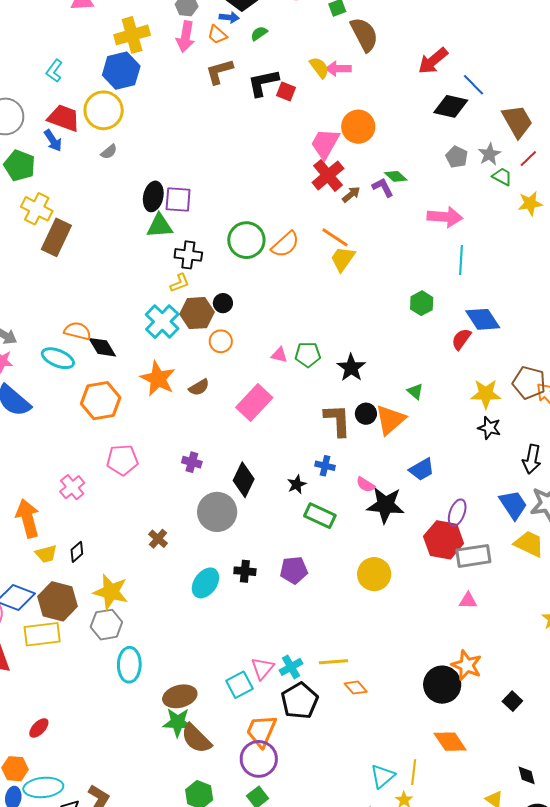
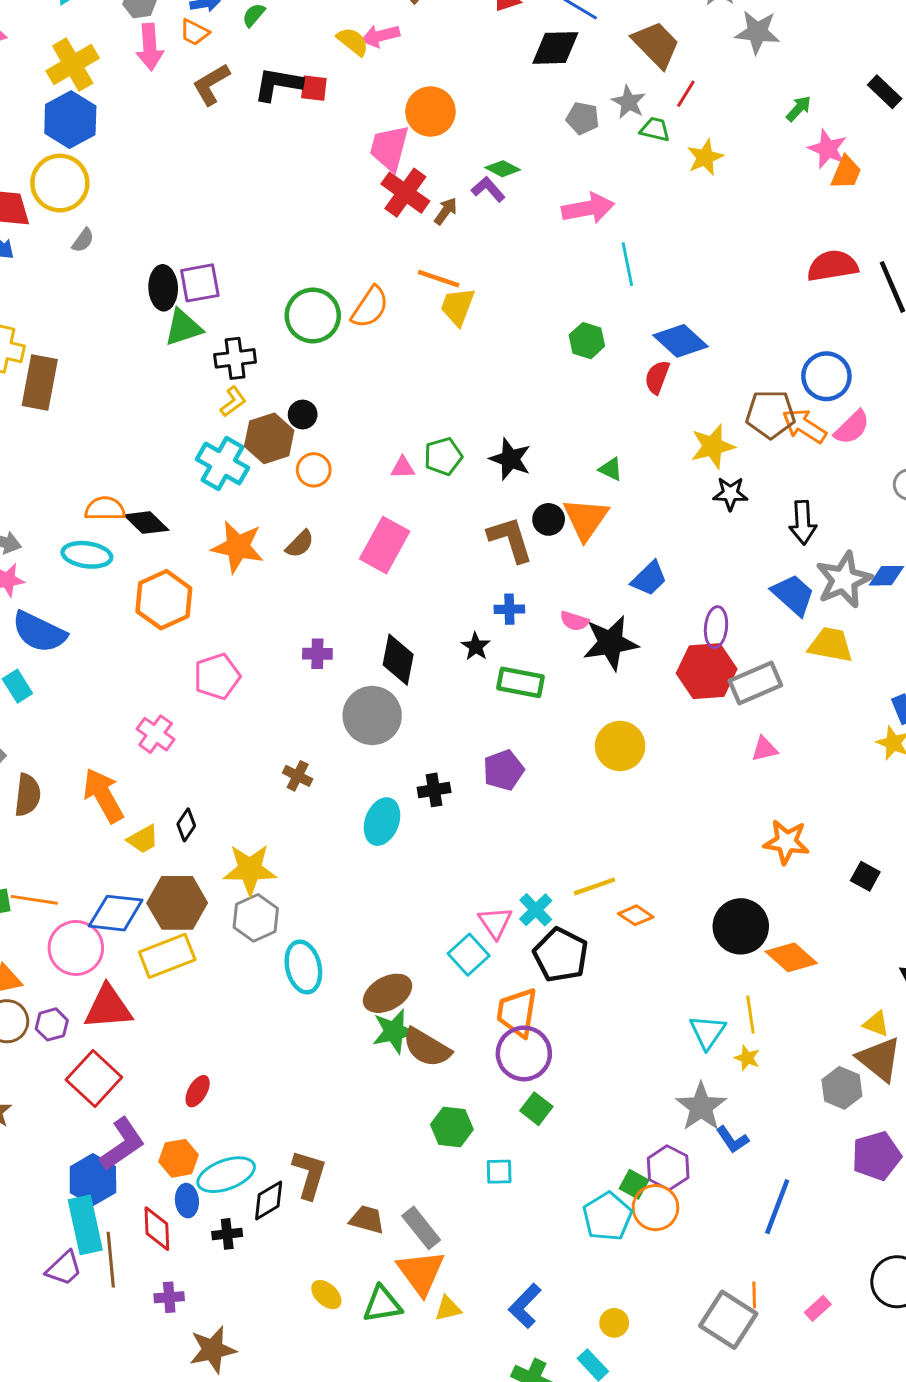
black L-shape: (263, 83) -> (278, 84), turned 36
black circle: (442, 685) -> (741, 926), moved

